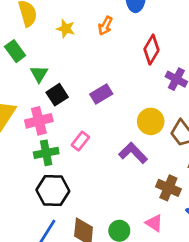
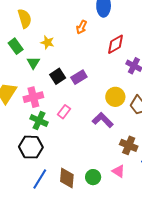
yellow star: (66, 29) -> (47, 42), moved
red diamond: (151, 50) -> (115, 44), turned 30
black square: (57, 95) -> (58, 76), moved
green cross: (46, 153) -> (39, 121), turned 36
black hexagon: (53, 191) -> (31, 147), moved

